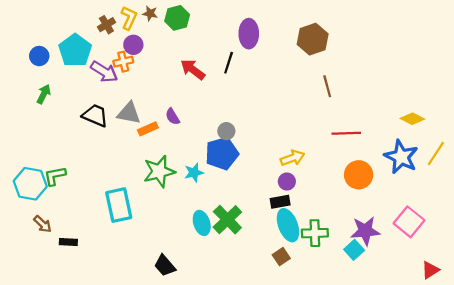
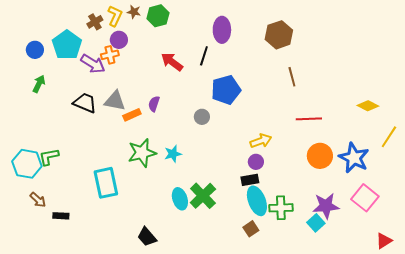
purple semicircle: (173, 117) -> (154, 104), turned 49
blue pentagon: (222, 154) -> (226, 90), moved
blue star: (401, 157) -> (354, 158), moved

